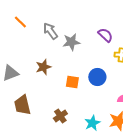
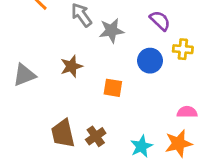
blue circle: (97, 77) -> (150, 61), moved
brown trapezoid: (22, 105) -> (63, 133), moved

